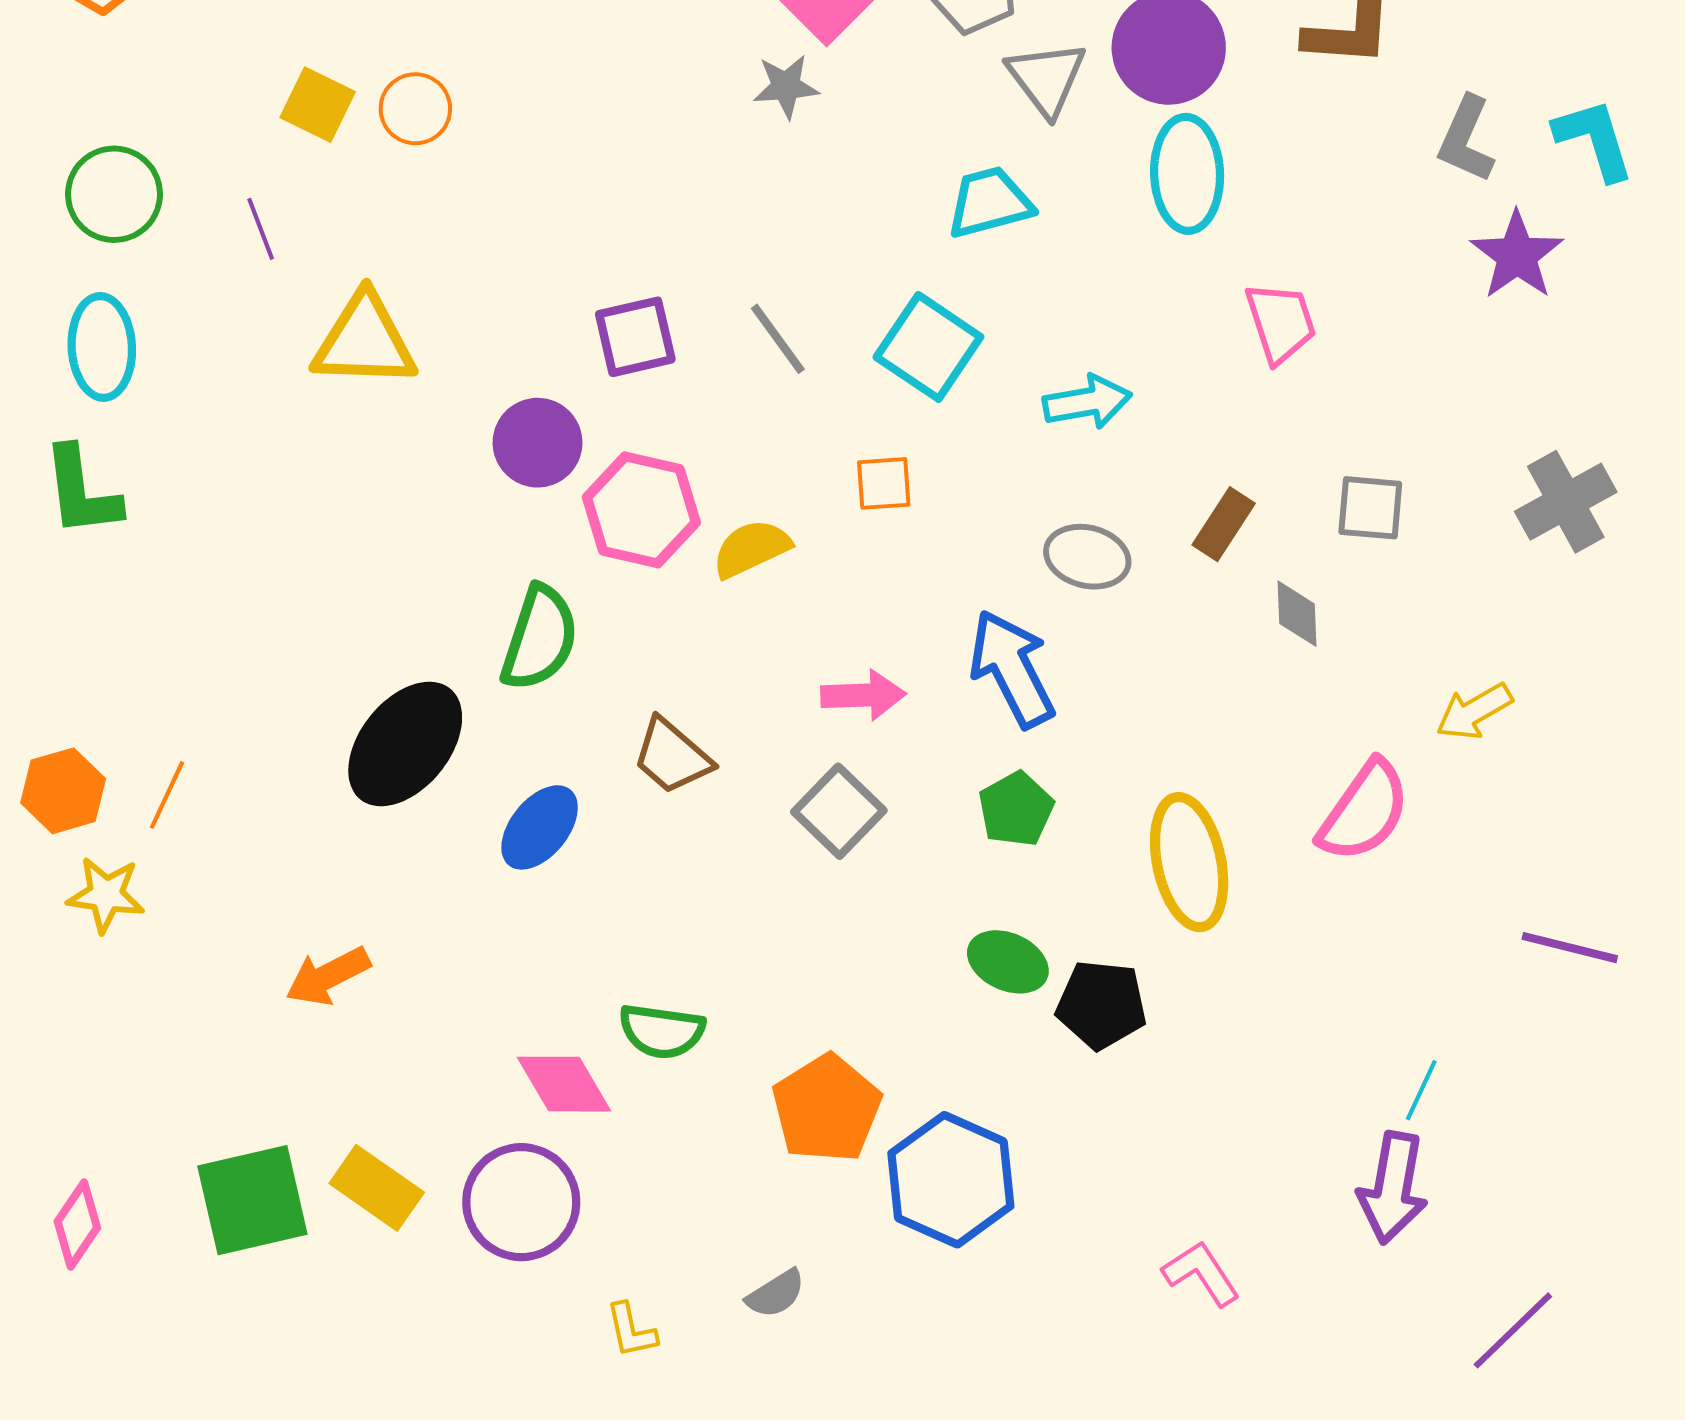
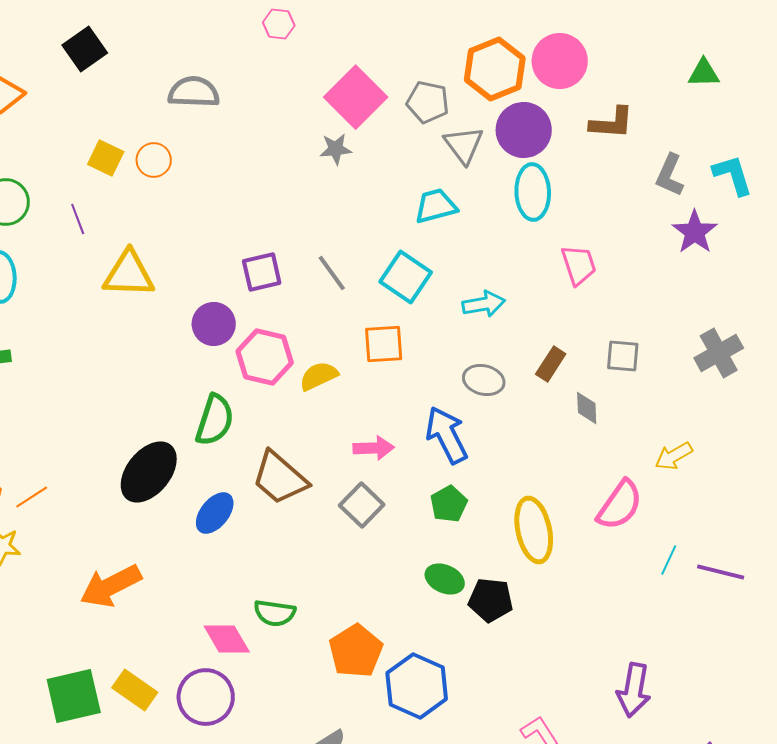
orange square: (884, 483) -> (384, 344), size x1.4
brown trapezoid: (672, 756) -> (280, 478), size x1.4
orange line: (167, 795) -> (32, 497), turned 32
orange arrow: (328, 976) -> (111, 586), size x1.5
cyan line: (1421, 1090) -> (669, 560), moved

